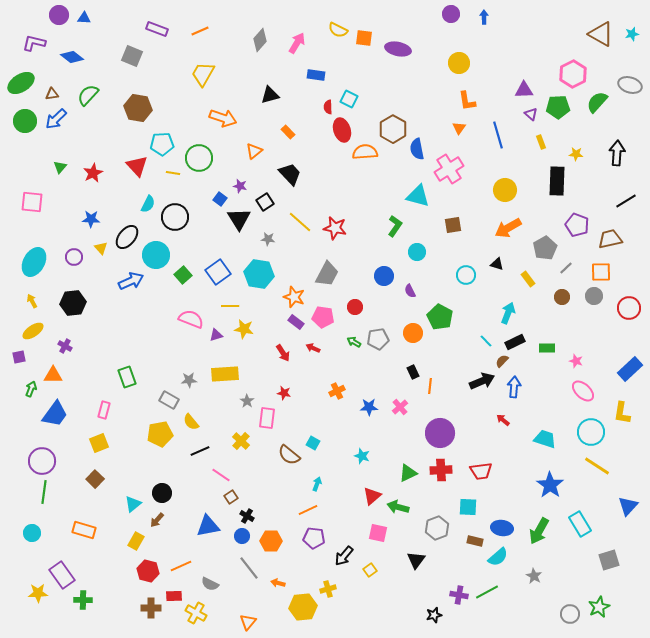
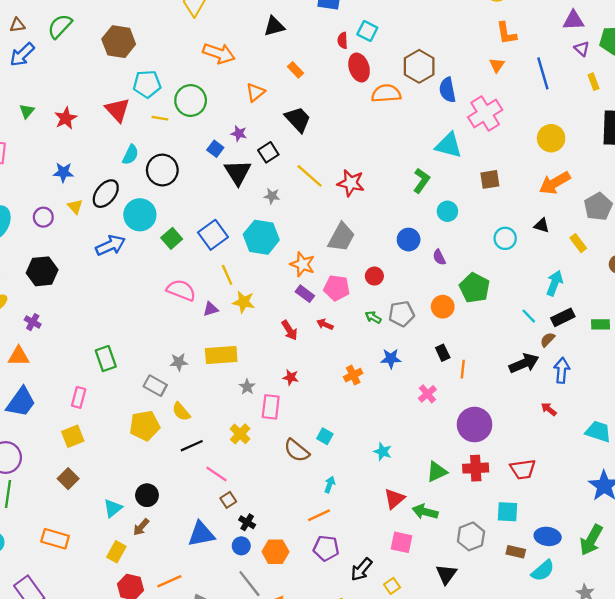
yellow line: (230, 306) -> (227, 275), turned 66
blue star: (369, 407) -> (391, 359), moved

